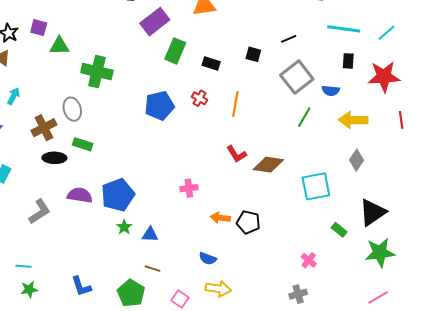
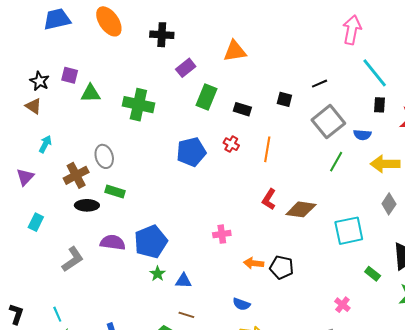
purple rectangle: (155, 22) -> (186, 68), size x0.7
cyan line: (344, 29) -> (375, 73), turned 44
green cross: (97, 72) -> (138, 105), moved
red L-shape: (237, 154) -> (269, 199), turned 65
cyan line: (24, 266) -> (57, 314), turned 63

